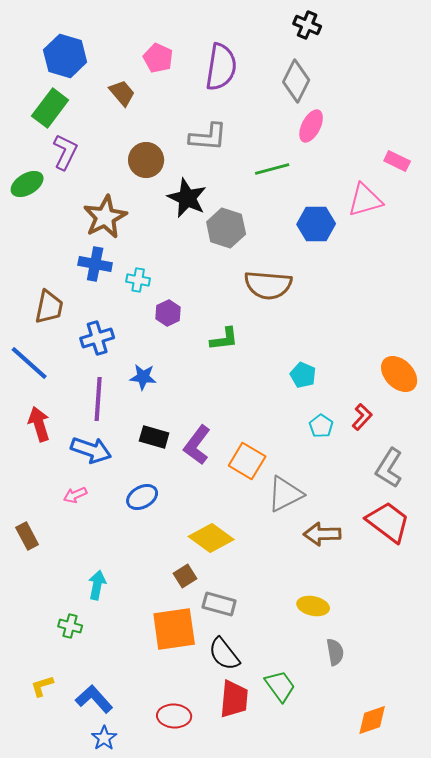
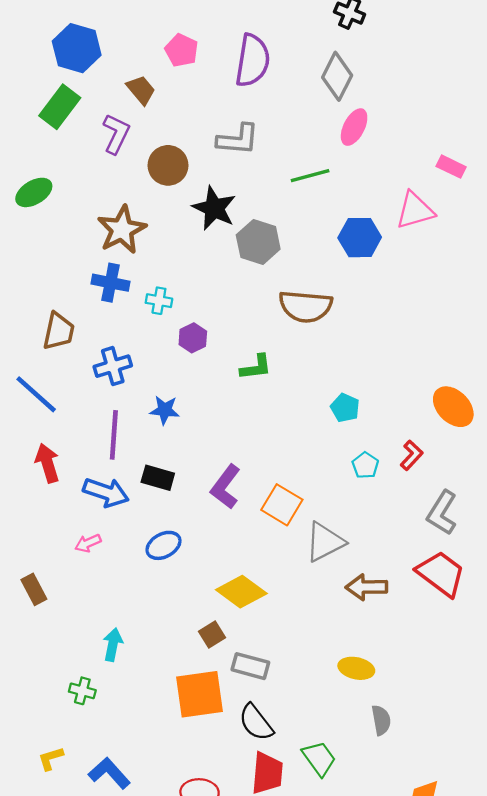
purple L-shape: (65, 152) -> (116, 134), moved
black rectangle: (154, 437) -> (158, 478), moved

